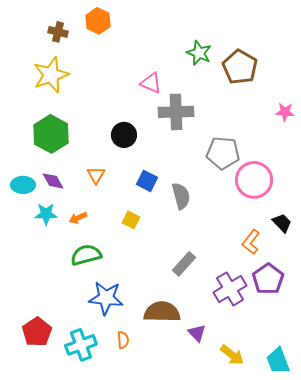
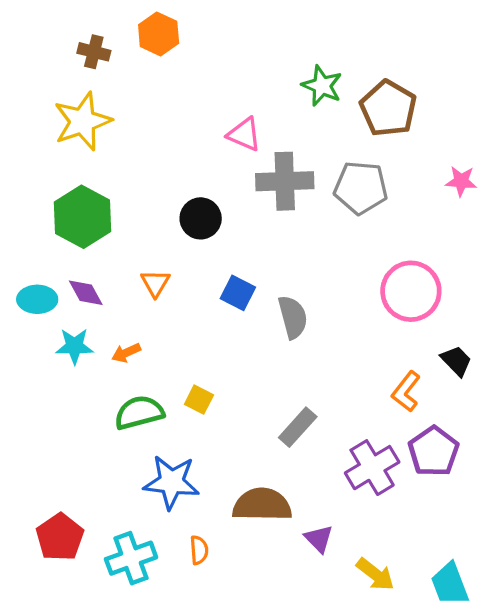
gray pentagon: (223, 153) -> (361, 188), moved
yellow square: (131, 220) -> (199, 400), moved

